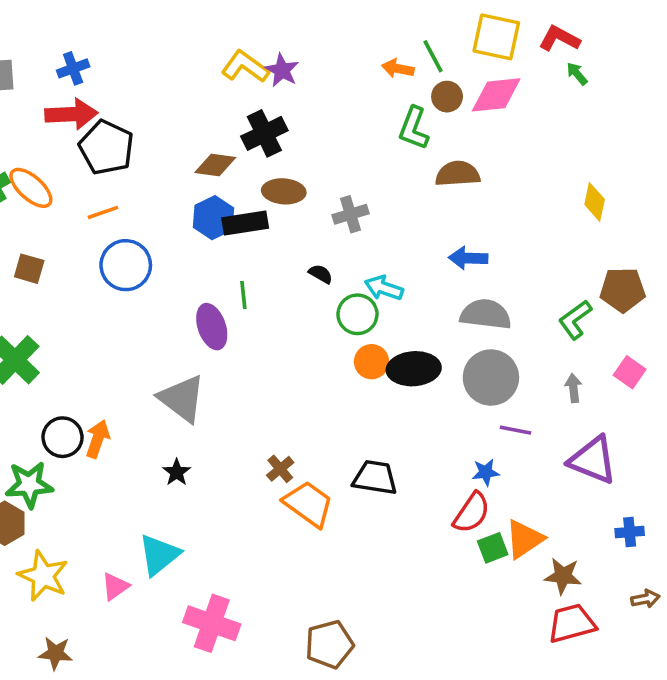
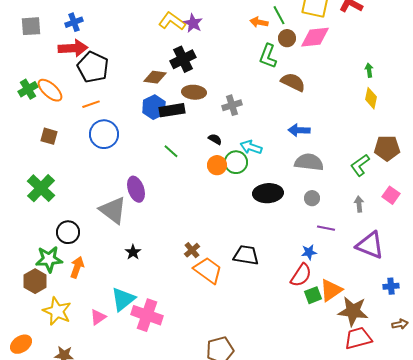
green arrow: (577, 74) -> (369, 70), moved, turned 32
brown semicircle: (458, 174) -> (293, 82), turned 30
green line: (243, 295) -> (171, 151), turned -42
purple ellipse: (212, 327) -> (136, 189), moved
orange circle: (372, 362) -> (217, 165), moved
gray circle: (491, 378) -> (312, 198), size x0.5
gray triangle: (182, 399) -> (113, 210), moved
orange arrow: (98, 439) -> (77, 267), moved
brown star: (563, 576) -> (353, 311), size x1.4
pink cross: (212, 623) -> (147, 315), moved

